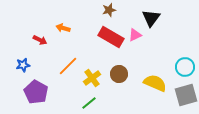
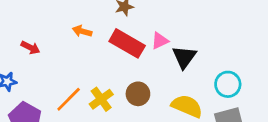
black triangle: (151, 18) -> (184, 57), moved
orange arrow: (63, 28) -> (82, 31), moved
orange line: (68, 66) -> (69, 99), moved

